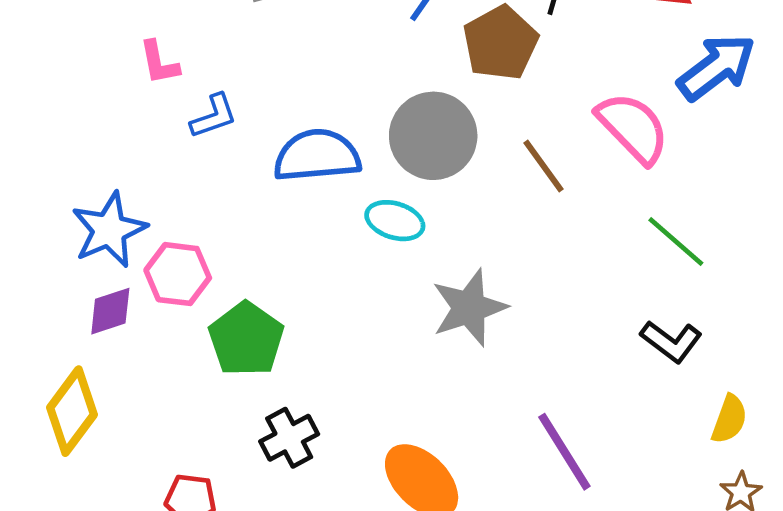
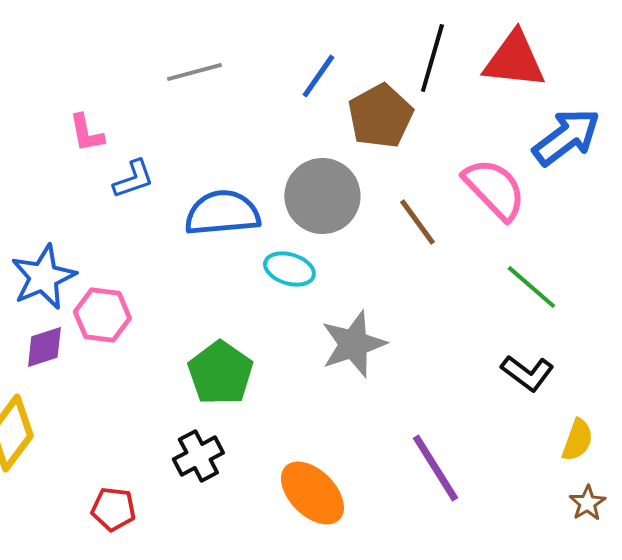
green pentagon: (246, 339) -> (220, 373), moved

